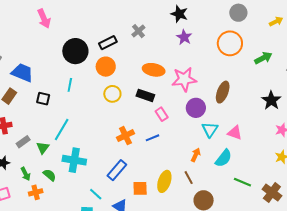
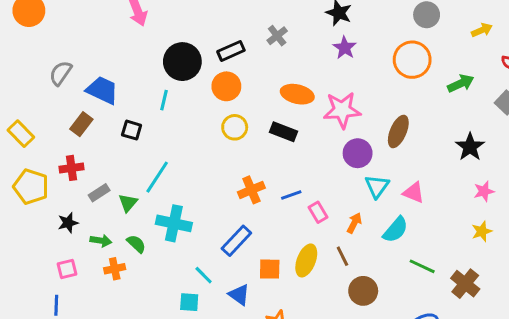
cyan line: (70, 85) -> (164, 100), moved
pink rectangle: (162, 114) -> (318, 212), moved
green arrow: (26, 174) -> (101, 241), turned -56

